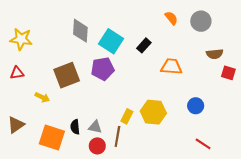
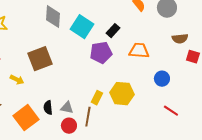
purple pentagon: (103, 69) -> (101, 53), moved
blue circle: (196, 106) -> (162, 79), moved
orange square: (52, 137) -> (26, 118), turned 35
red line: (203, 144) -> (171, 111), moved

